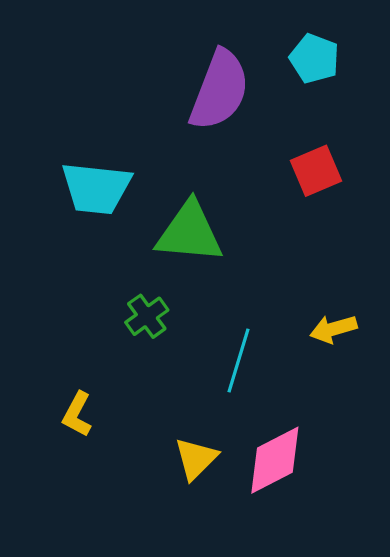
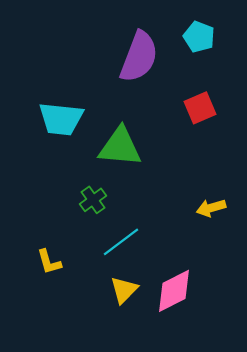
cyan line: (238, 361) -> (121, 242), moved, turned 36
yellow L-shape: (77, 414) -> (49, 262), turned -44

